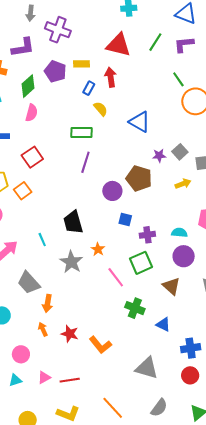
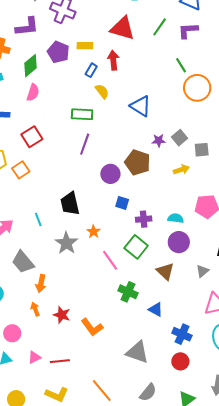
green square: (141, 263) -> (136, 247), turned -30
blue cross: (191, 348) -> (182, 334), turned 30

